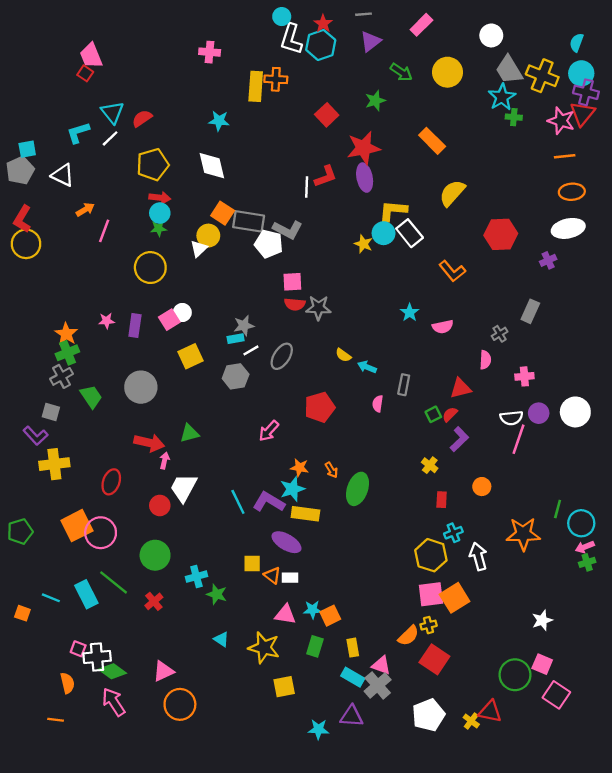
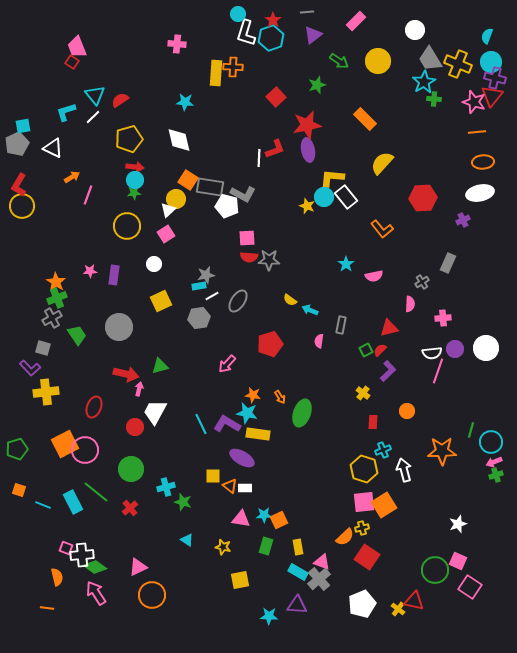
pink square: (169, 320) -> (166, 234), moved
cyan star: (292, 489) -> (247, 413), turned 30
orange square: (22, 613) -> (19, 490), moved
yellow star: (264, 648) -> (223, 547), size x0.6

